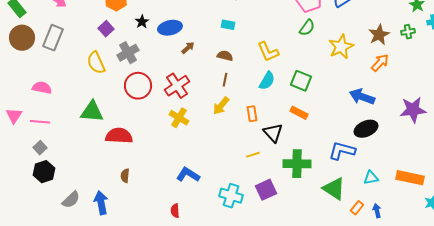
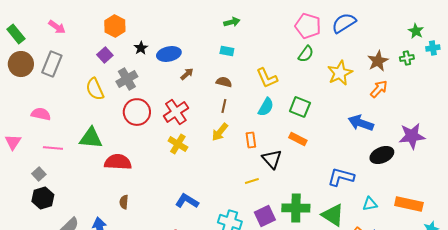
pink line: (40, 122) -> (53, 148), moved
black ellipse: (366, 129) -> (382, 155), moved
green cross: (297, 164) -> (296, 208), moved

